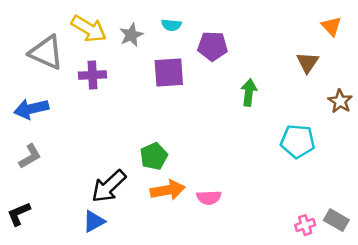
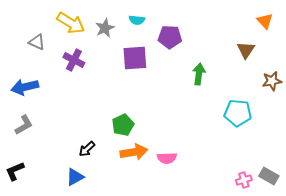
gray triangle: (46, 52) -> (37, 42), size x0.6
purple cross: (93, 75) -> (74, 60), turned 30
brown star: (340, 101) -> (272, 81), turned 30
black arrow: (109, 186) -> (87, 149), size x0.6

